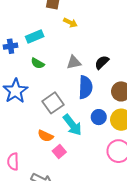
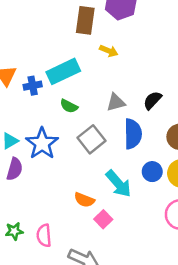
cyan rectangle: (35, 36) -> (63, 71), size x1.4
gray square: (53, 103) -> (92, 139), moved

